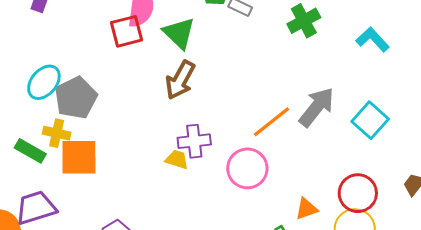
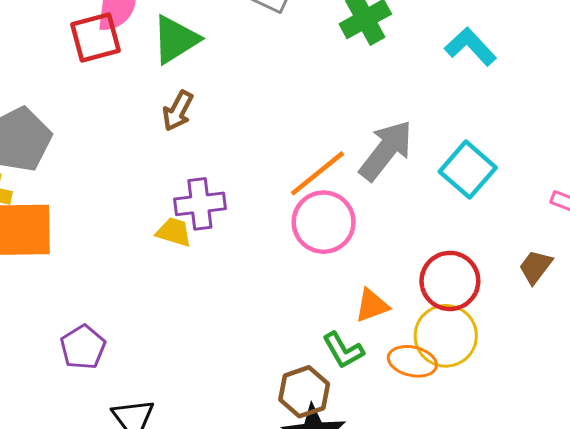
green triangle: (179, 33) -> (175, 39), turned 45
brown arrow: (180, 80) -> (178, 111), size x0.7
pink circle: (247, 168) -> (324, 222), moved

